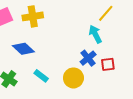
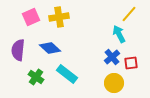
cyan rectangle: (41, 76) -> (67, 74), size x1.5
yellow circle: (73, 78) -> (114, 83), moved

